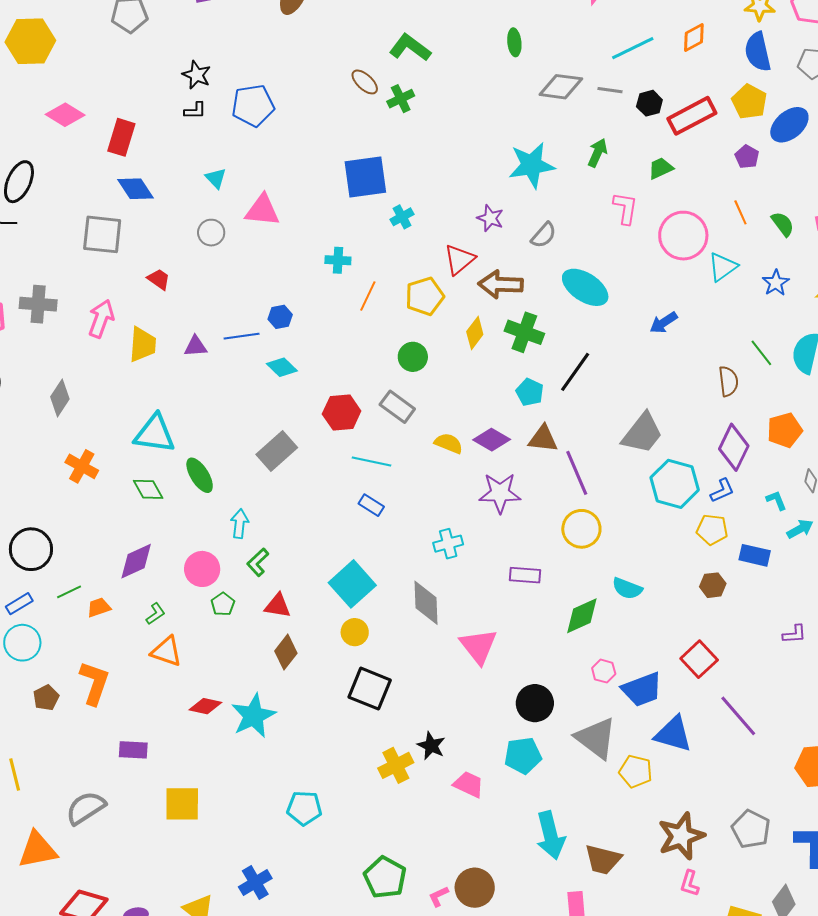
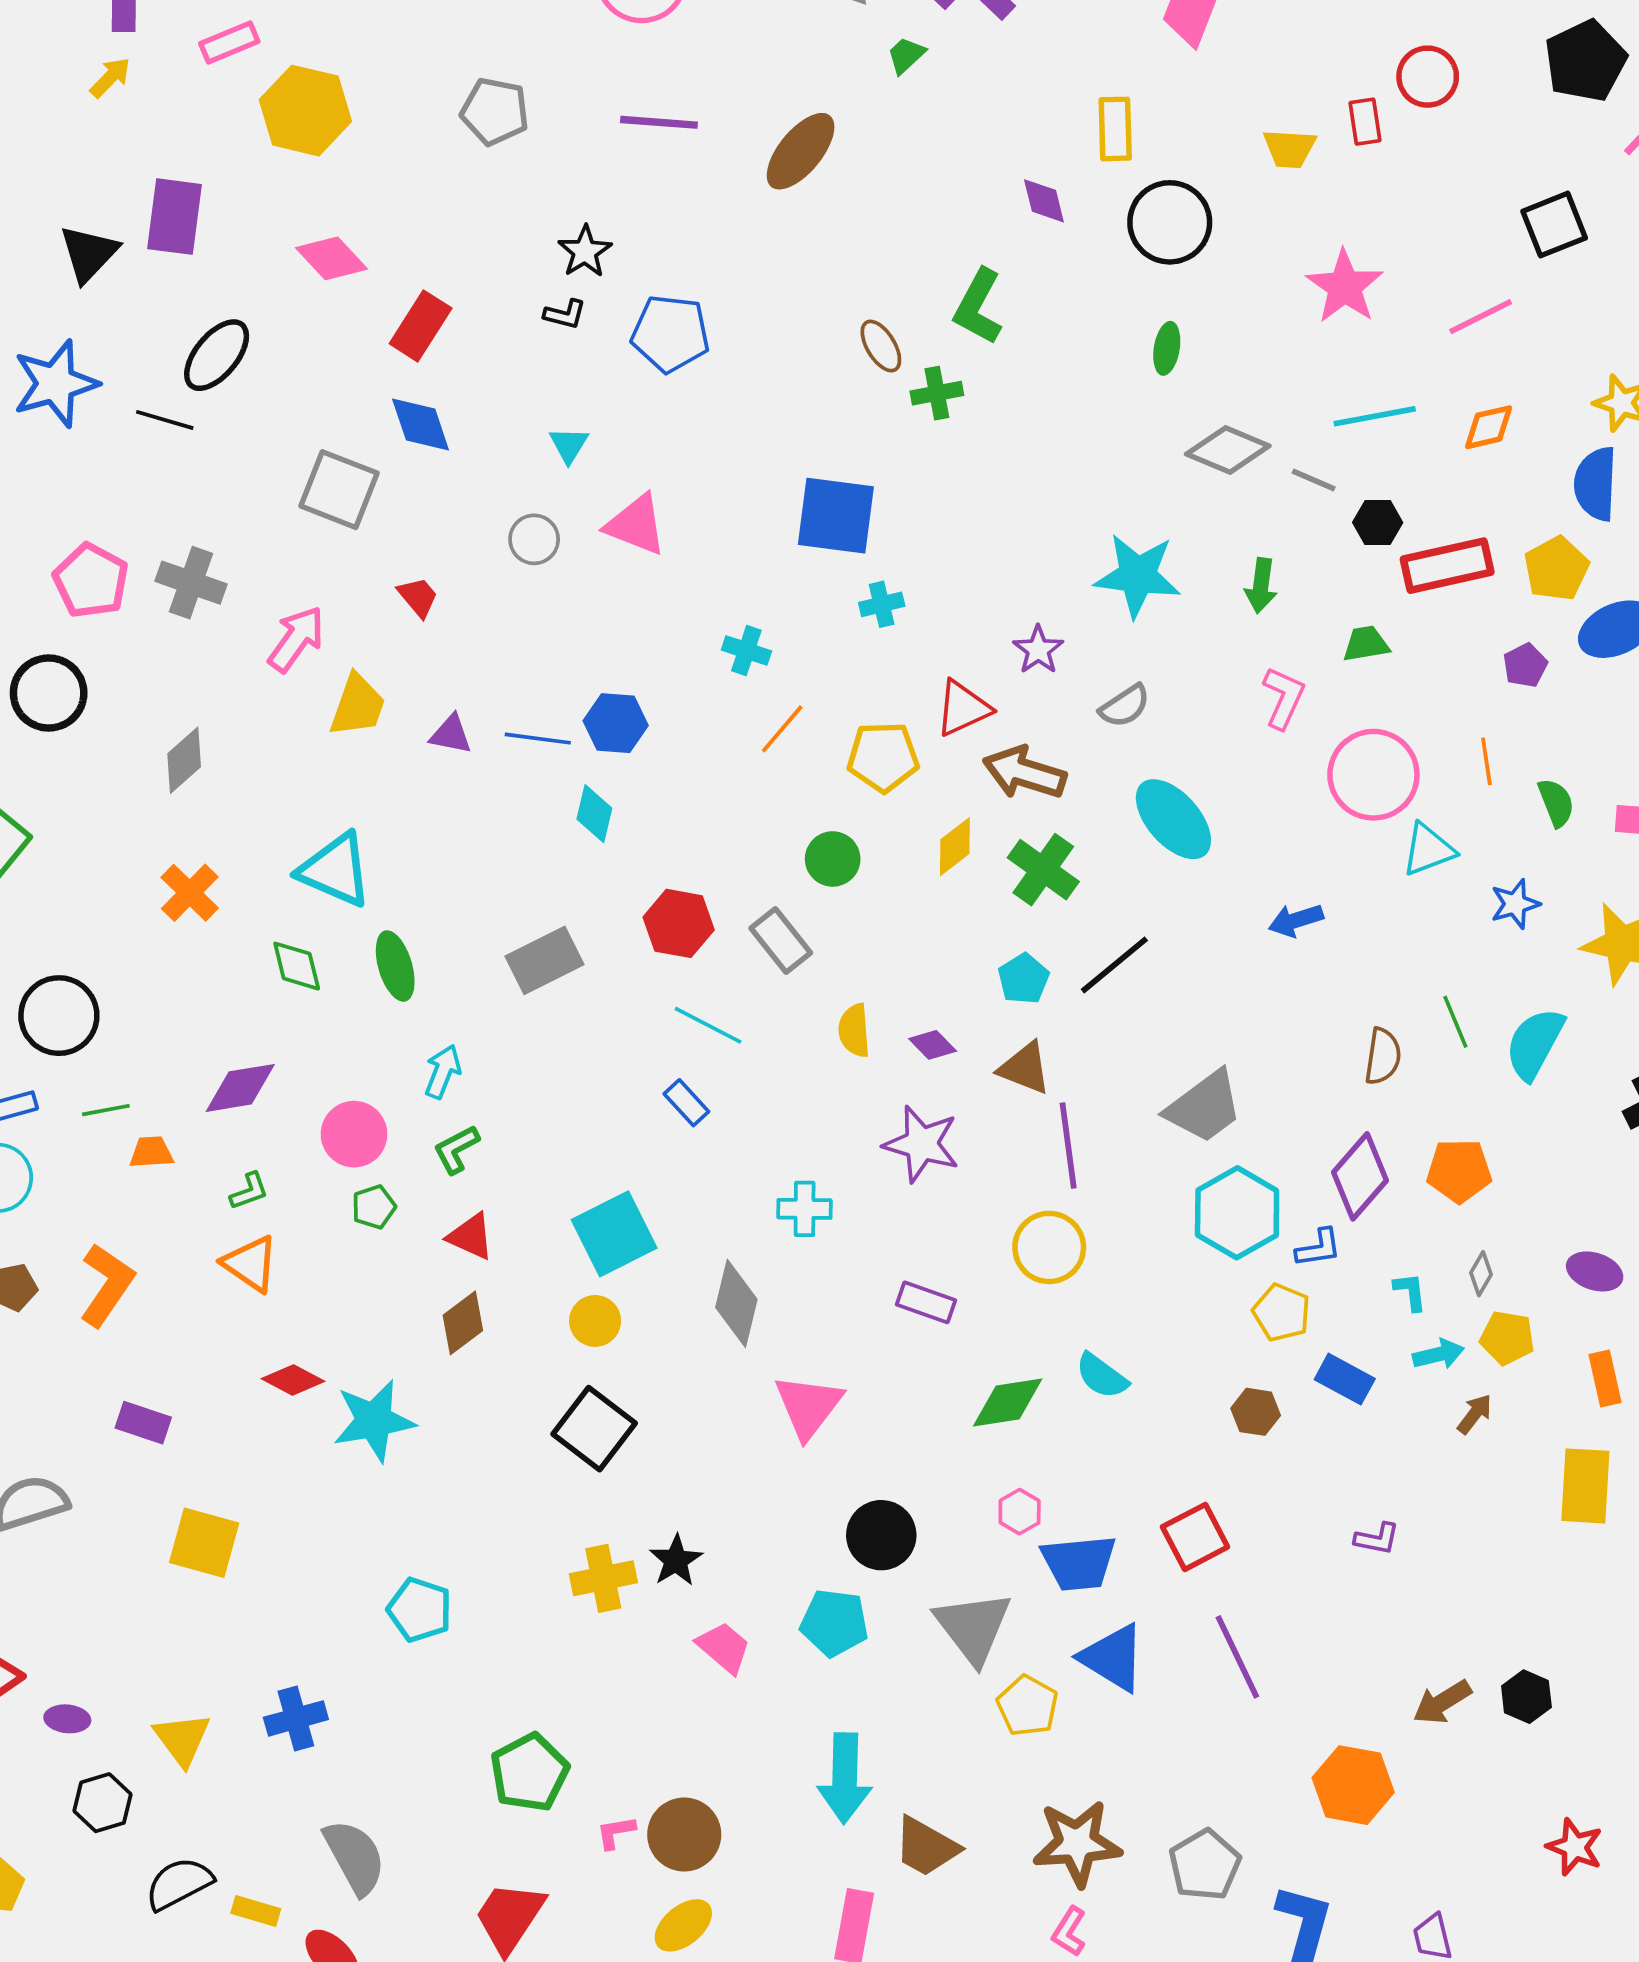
green L-shape: (410, 48) -> (978, 307), turned -114
green arrow: (597, 153) -> (1261, 586), turned 148
blue hexagon: (280, 317) -> (616, 723), size x1.4
cyan diamond: (282, 367) -> (594, 814), turned 44
purple diamond: (492, 440) -> (933, 1045), size x0.7
yellow semicircle: (449, 443) -> (854, 1030), turned -132

